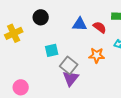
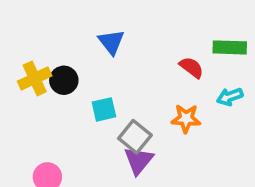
black circle: (41, 17) -> (64, 80), moved
blue triangle: (80, 24) -> (111, 42), moved, turned 49

